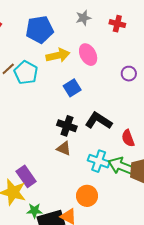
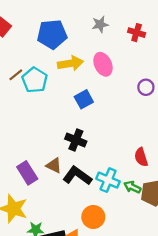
black L-shape: (99, 121) -> (77, 176), moved
brown triangle: (64, 148) -> (54, 166), moved
green arrow: (122, 166) -> (132, 187), size x0.6
purple rectangle: (26, 176) -> (27, 173), moved

